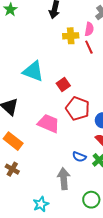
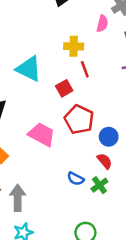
yellow cross: (71, 36) -> (74, 46), moved
red line: (89, 47) -> (85, 69), moved
gray arrow: (64, 179) -> (18, 198), moved

